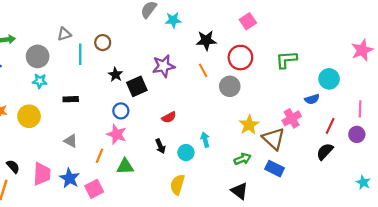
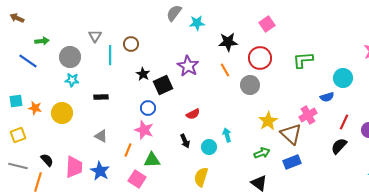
gray triangle: (64, 34) -> (95, 36), turned -40
purple star: (164, 66) -> (188, 66), turned -30
blue rectangle: (275, 169) -> (292, 162), turned -48
pink square: (94, 189) -> (137, 179), moved, turned -30

